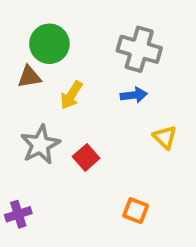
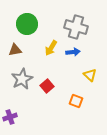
brown triangle: (29, 77) -> (15, 50), moved
yellow arrow: (71, 95) -> (51, 48), moved
orange square: (136, 211) -> (76, 101), moved

